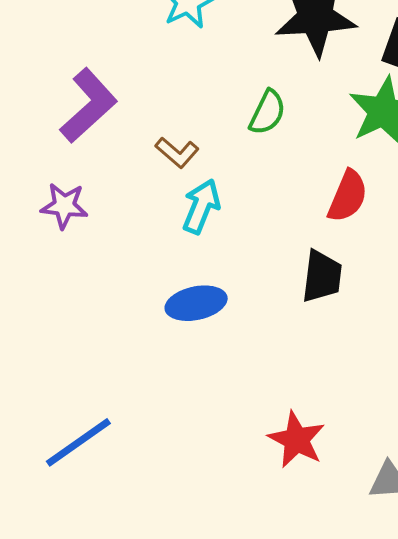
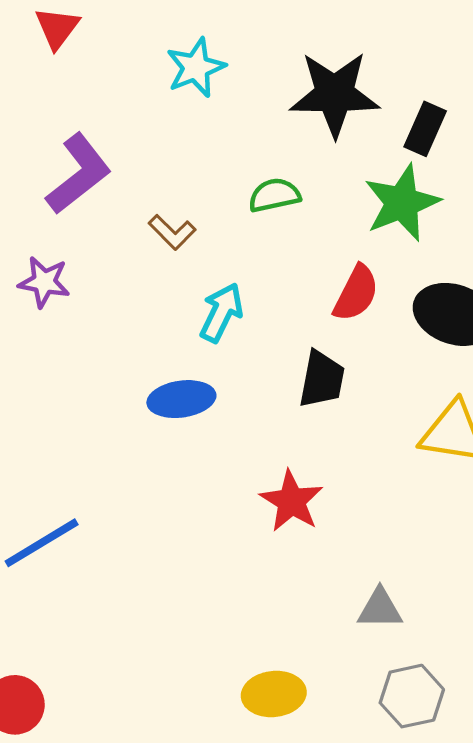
green semicircle: (267, 112) -> (274, 195), turned -132
cyan arrow: (201, 206) -> (221, 312), moved
red star: (297, 440) -> (291, 501), moved

